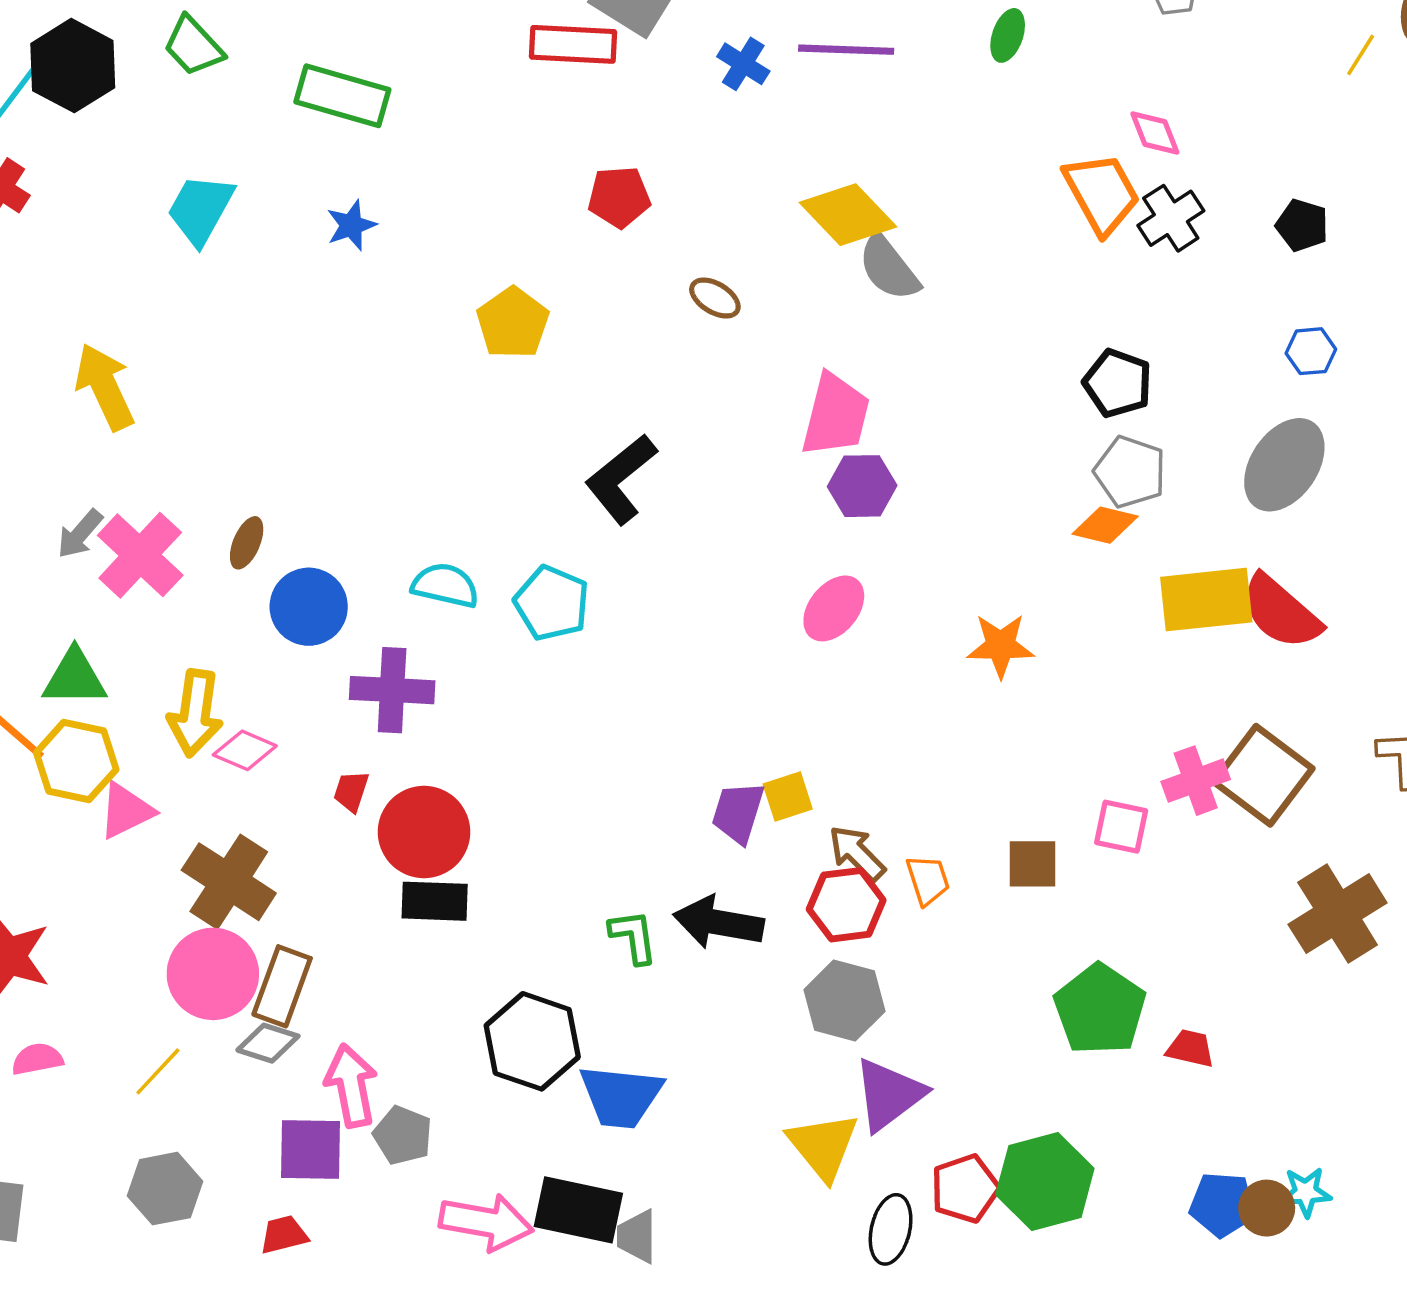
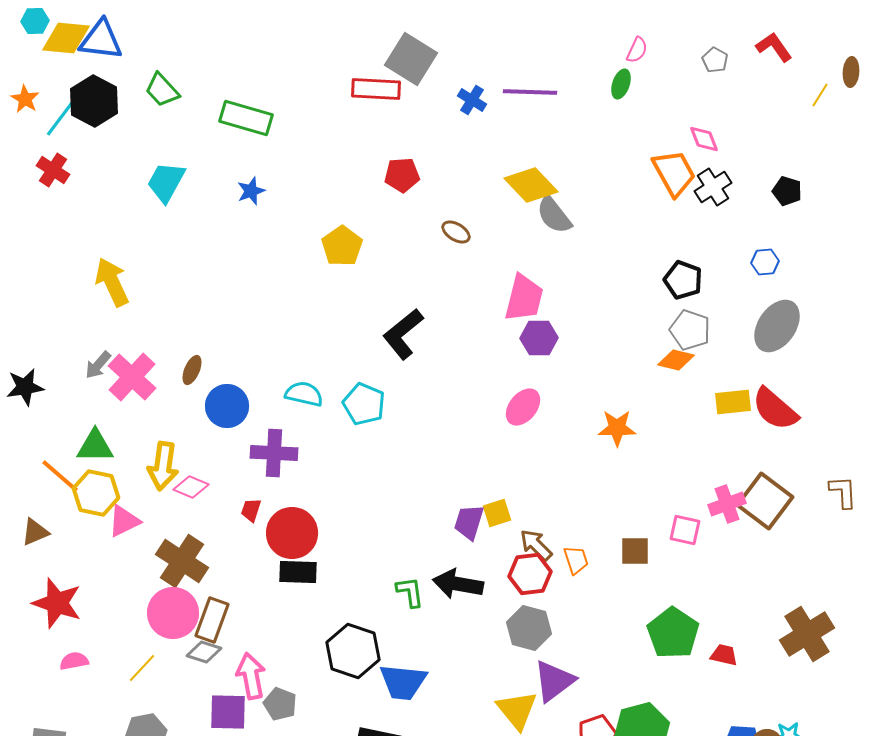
blue hexagon: (1311, 351) -> (765, 262), moved
yellow rectangle: (1206, 600) -> (733, 402), size x0.7
brown cross: (1338, 914) -> (807, 634), moved

